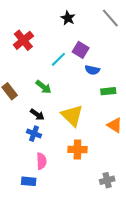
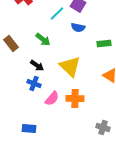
blue semicircle: (92, 70) -> (78, 28), moved
pink semicircle: (41, 161) -> (52, 98), moved, turned 42
gray cross: (107, 180) -> (103, 128), turned 32

